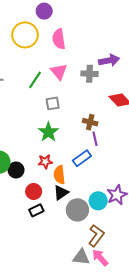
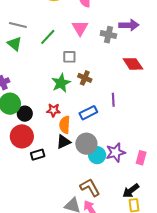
green line: (35, 80) -> (48, 37), moved
brown cross: (90, 122) -> (85, 78), moved
purple line: (95, 139) -> (113, 100), moved
red circle: (34, 191) -> (22, 136), moved, size x1.5
gray circle: (77, 210) -> (86, 144), moved
brown L-shape: (96, 236) -> (90, 187), turned -75

